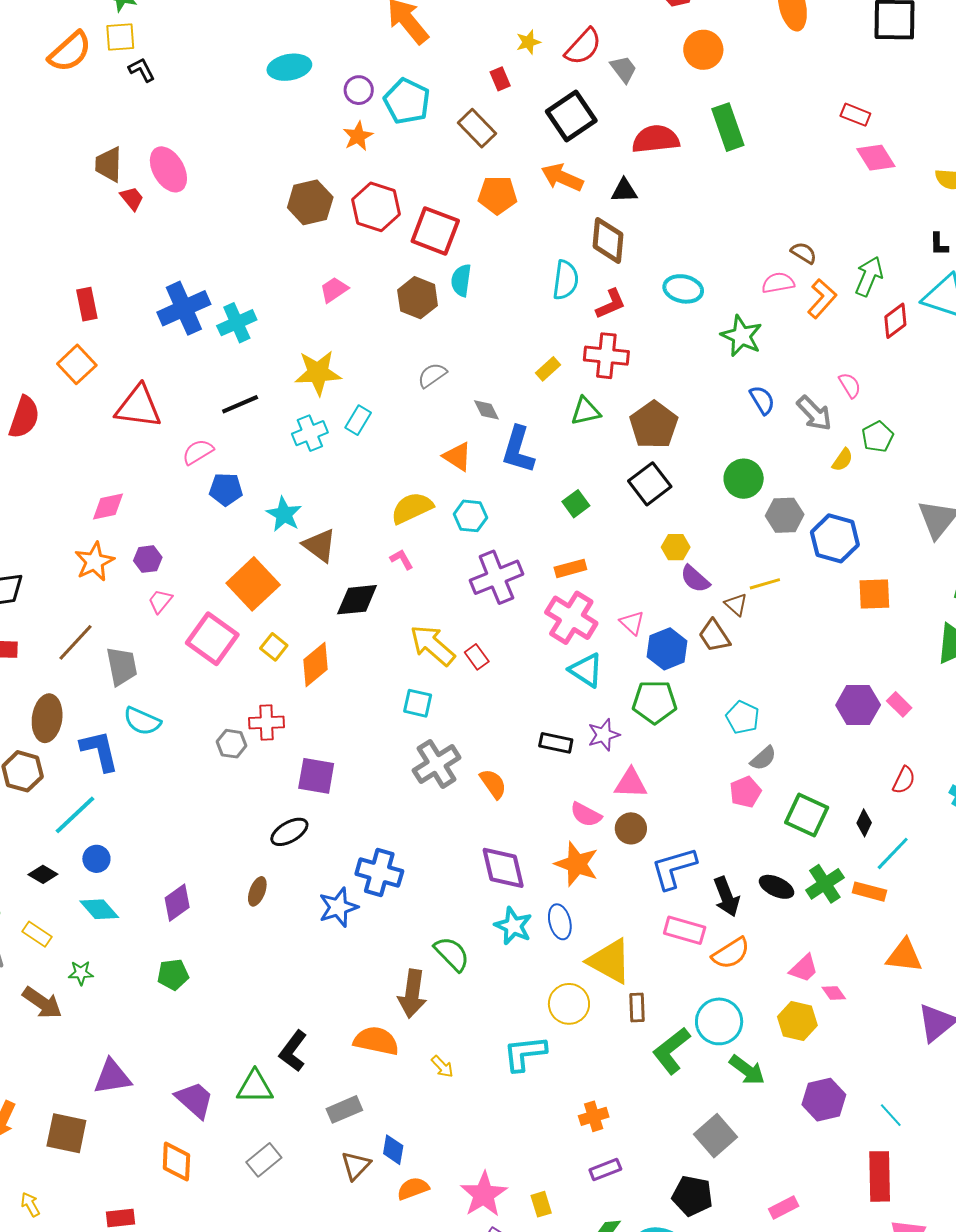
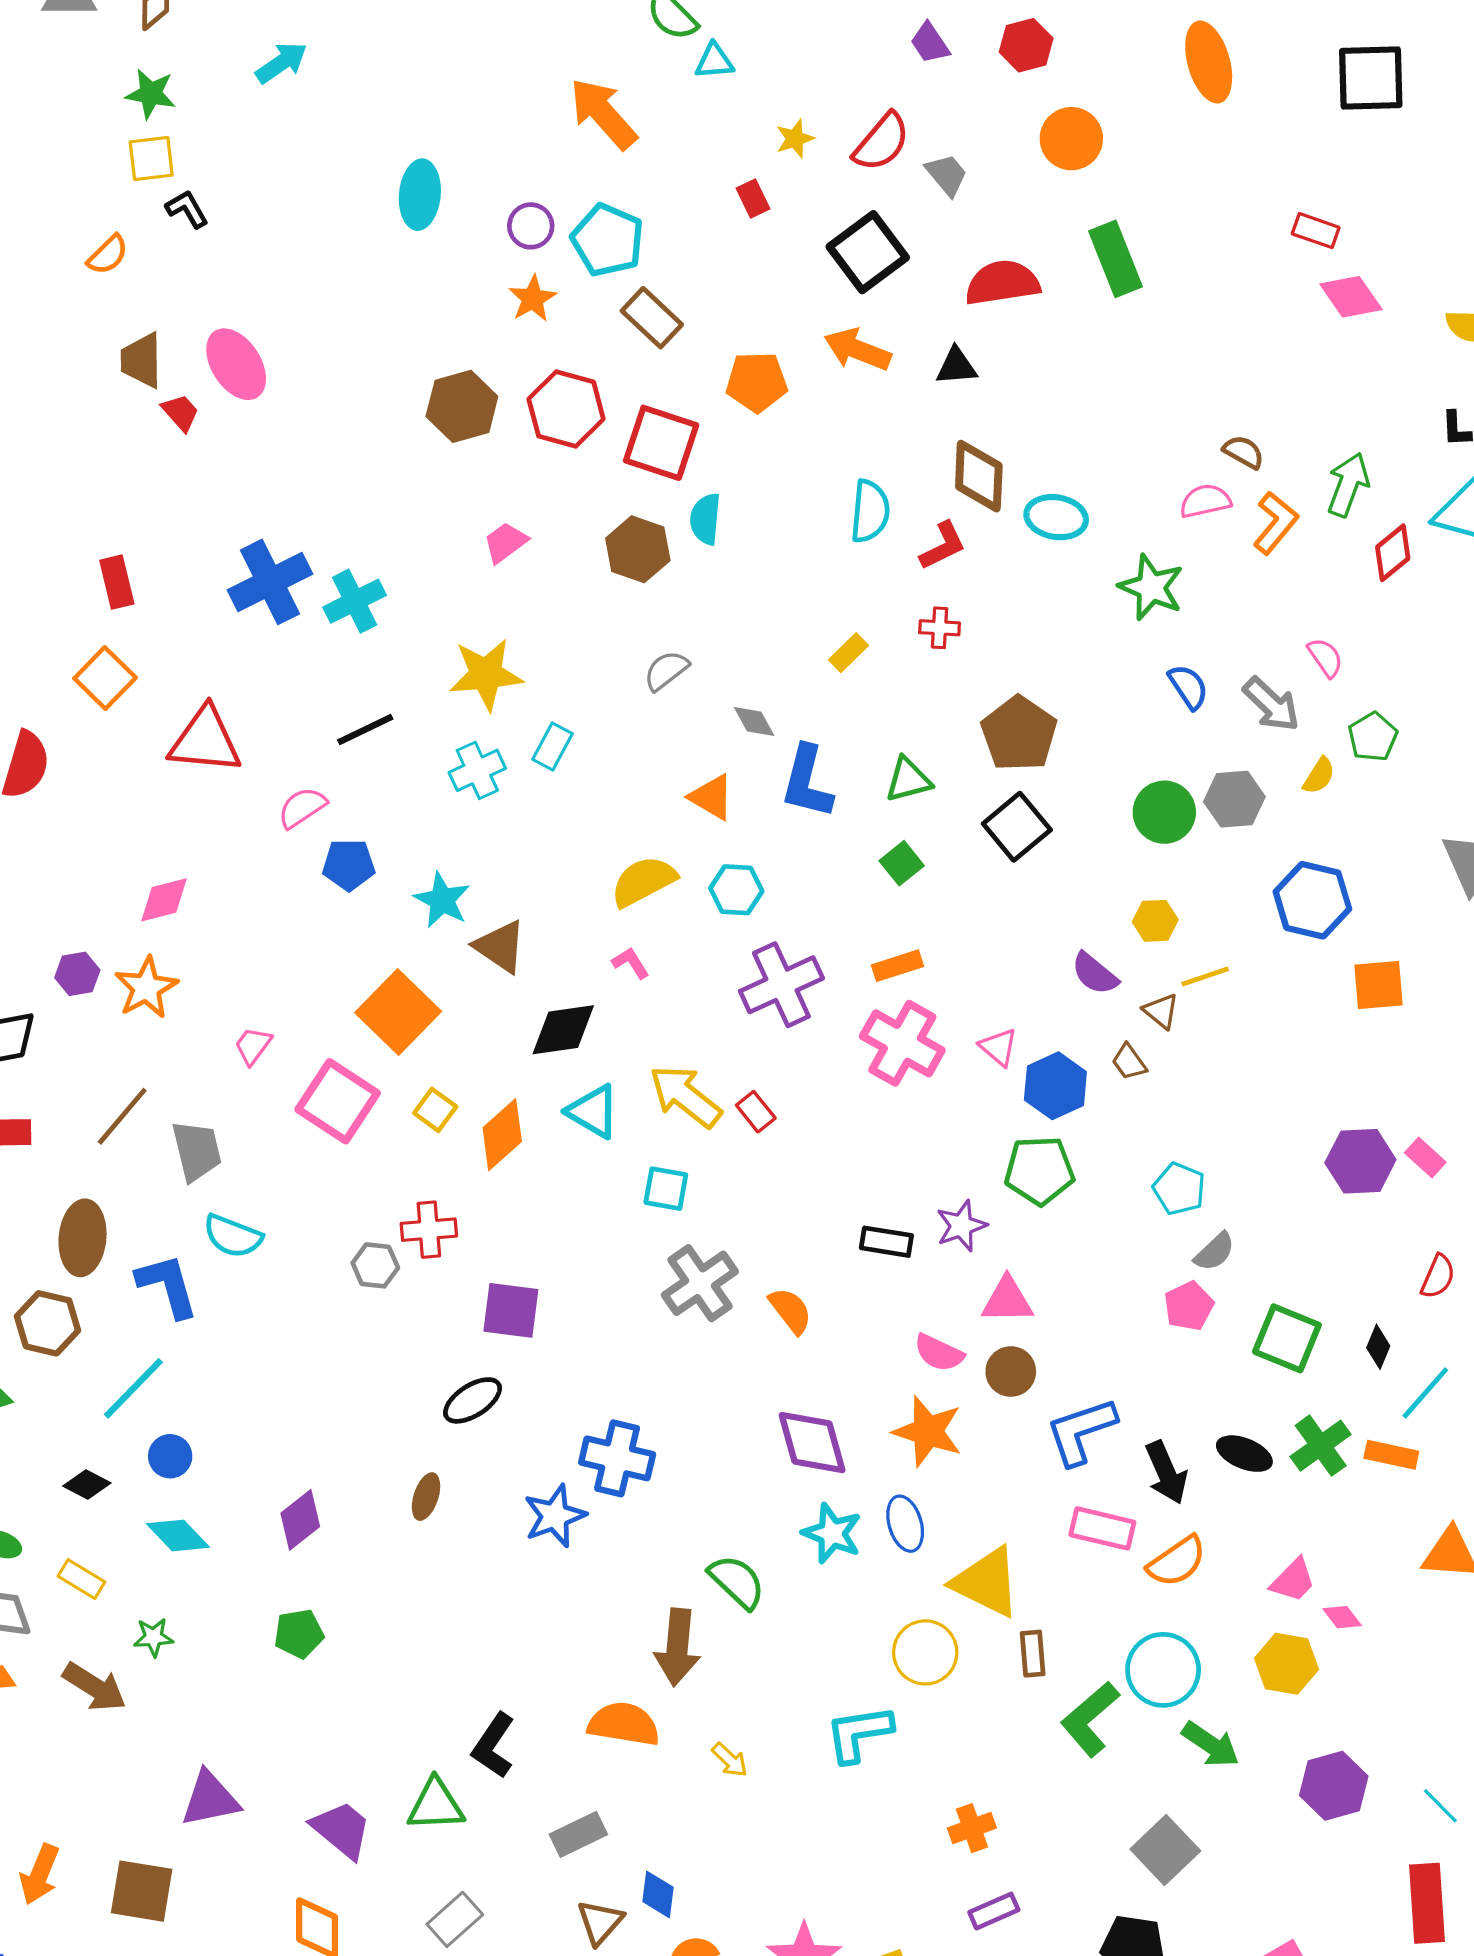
orange semicircle: (70, 52) -> (108, 255), moved, size x0.6
cyan ellipse: (289, 67) -> (420, 195), turned -72
brown rectangle: (477, 128) -> (652, 318), moved
brown diamond: (608, 240) -> (979, 476), moved
red cross: (606, 356) -> (940, 628), size x0.6
green triangle: (586, 411) -> (908, 780), moved
gray hexagon: (785, 515) -> (1234, 799), moved
yellow hexagon: (676, 547) -> (1155, 921), moved
purple hexagon: (148, 559) -> (77, 974), moved
brown trapezoid: (714, 636) -> (1129, 1062), size x0.7
cyan triangle: (586, 670) -> (593, 1111), moved

